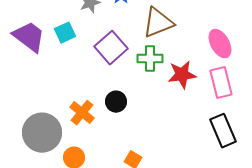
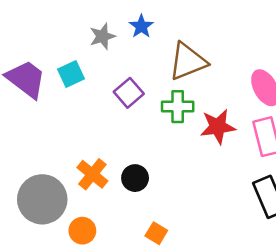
purple square: (111, 48) -> (129, 93), size x0.7
black circle: (116, 102) -> (135, 178), moved

